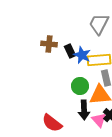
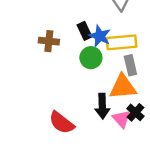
brown cross: (49, 44) -> (49, 41), moved
green circle: (80, 86) -> (91, 58), moved

